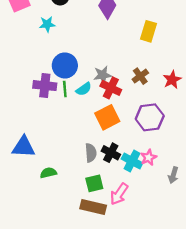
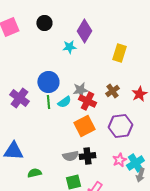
cyan star: (47, 24) -> (69, 47), moved
purple cross: (45, 86) -> (19, 98), moved, turned 30
gray semicircle: (91, 153) -> (70, 156), turned 84
black cross: (111, 153) -> (87, 156), turned -35
cyan cross: (132, 161) -> (135, 163), moved, turned 30

